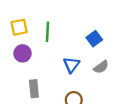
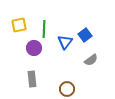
purple circle: (23, 53) -> (34, 48), moved
blue triangle: (71, 65) -> (65, 42), moved

